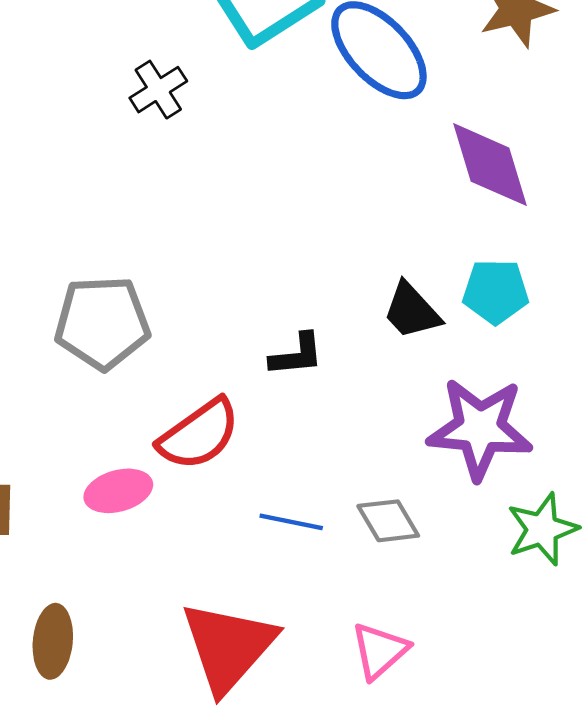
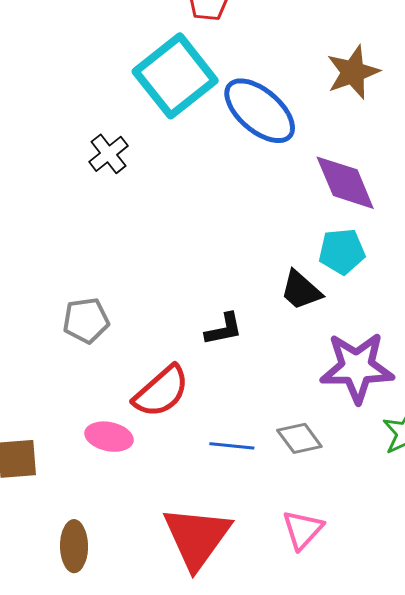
cyan pentagon: (496, 291) -> (342, 251), moved
gray pentagon: (102, 323) -> (86, 320), size x0.7
pink ellipse: (118, 491) -> (109, 437), turned 33

